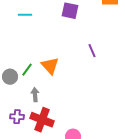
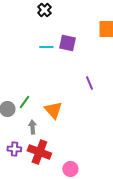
cyan line: (25, 15) -> (46, 47), moved
orange triangle: (50, 66) -> (53, 110), moved

